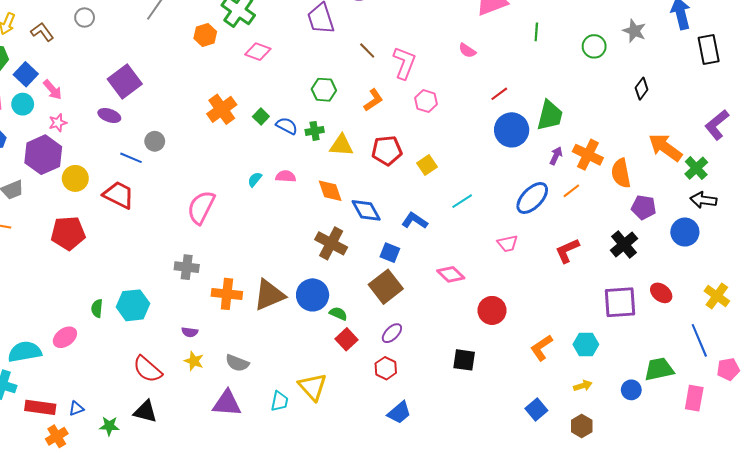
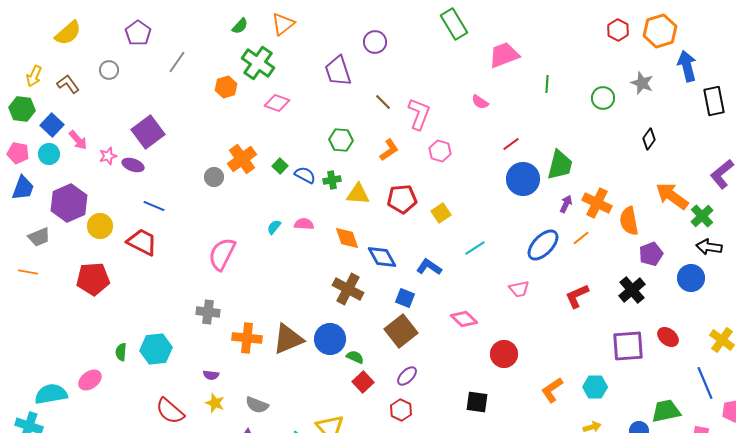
pink star: (58, 123) -> (108, 156), moved
gray circle: (155, 141) -> (214, 177), moved
purple pentagon: (644, 207) -> (651, 254), turned -30

